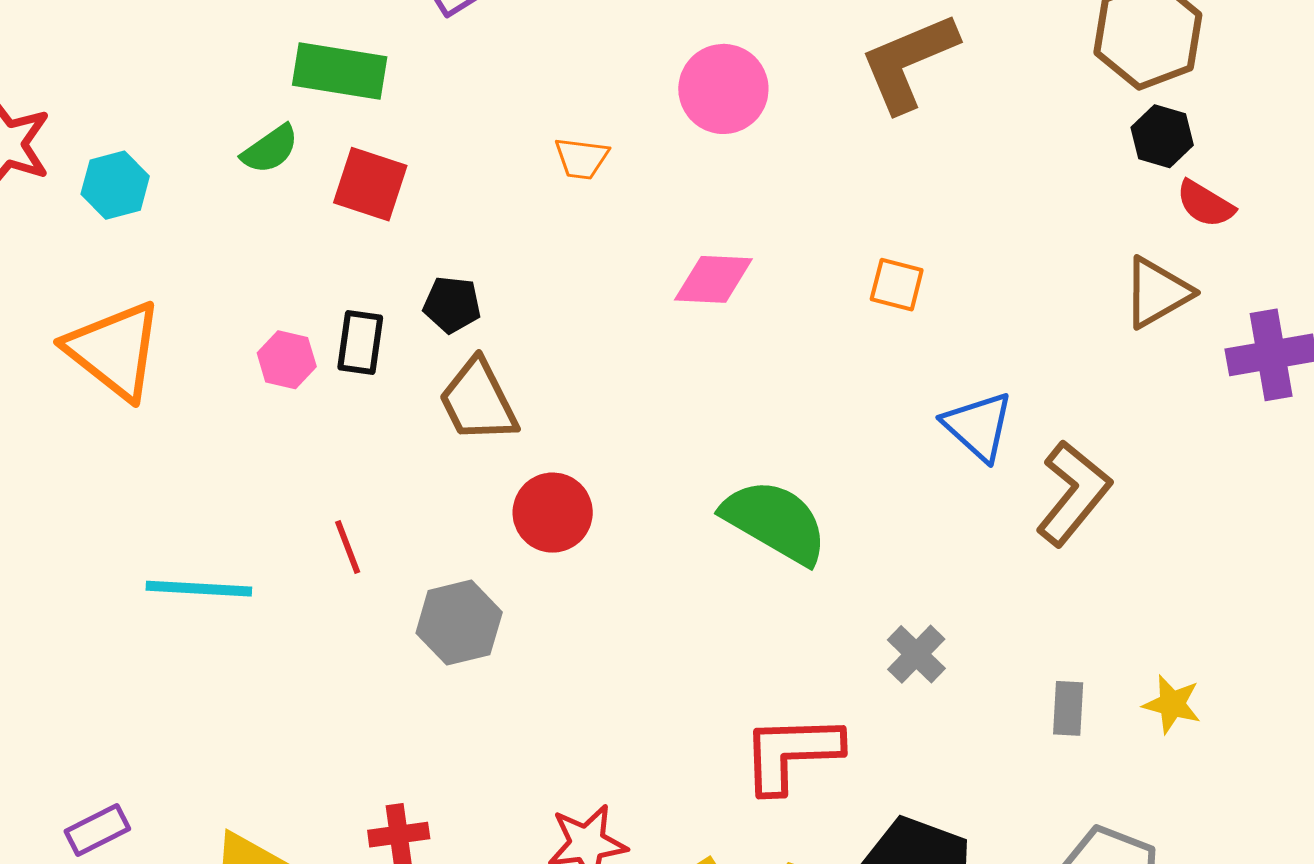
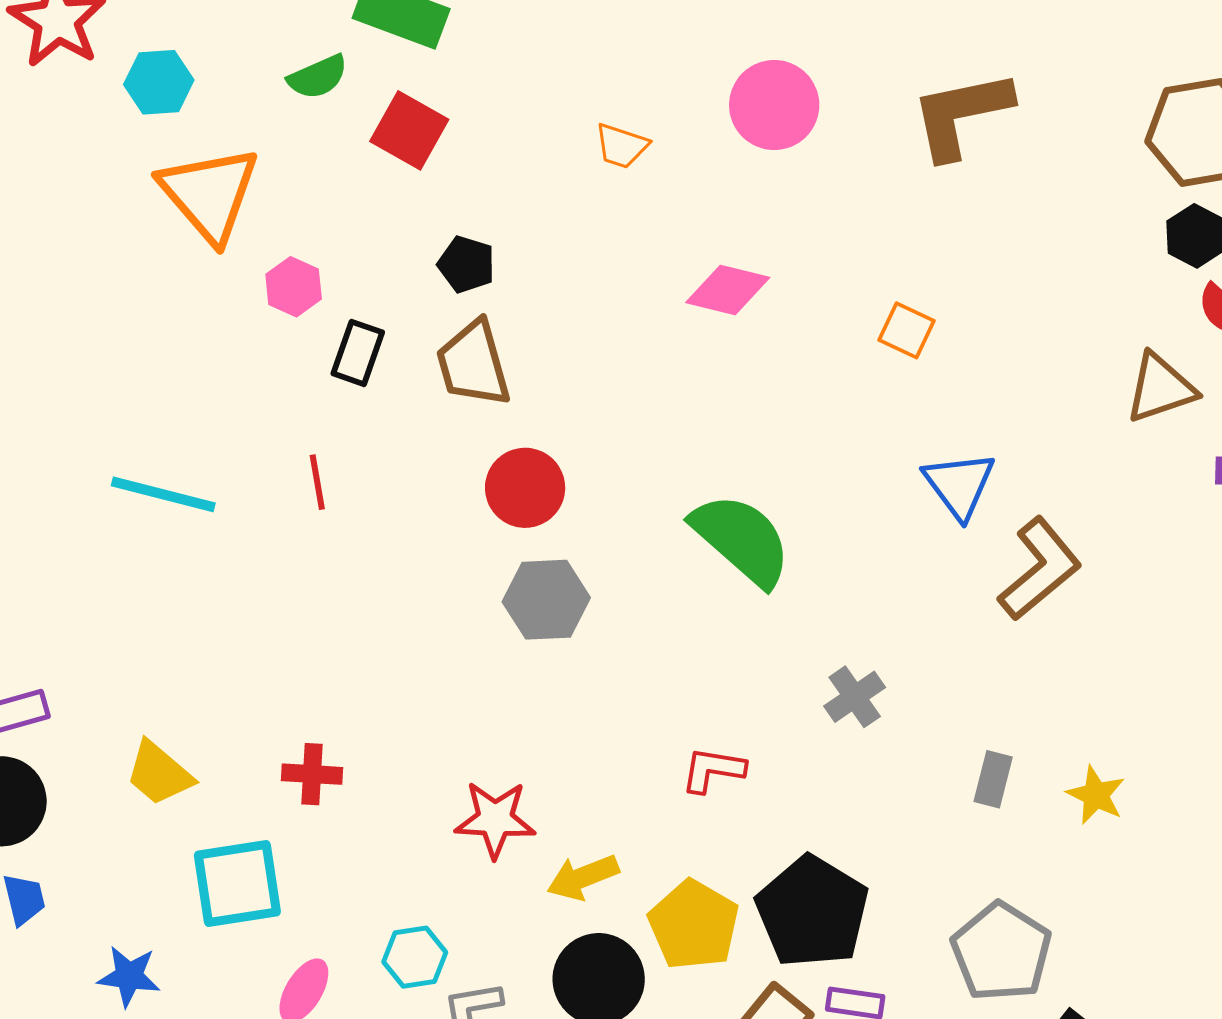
black rectangle: (360, 342) -> (358, 353), moved
orange triangle: (114, 350) -> (209, 194), moved
gray hexagon: (459, 623) -> (546, 600), moved
red L-shape: (791, 753) -> (713, 770), size x0.6

